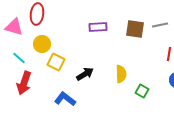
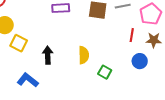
black arrow: (85, 74) -> (48, 55), turned -60

